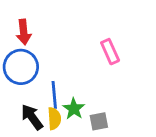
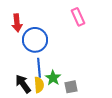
pink rectangle: (110, 52) -> (78, 17), moved
blue circle: (21, 67) -> (35, 40), moved

